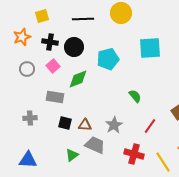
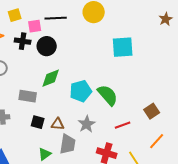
cyan pentagon: (108, 59) -> (81, 91), moved
pink square: (53, 66) -> (35, 26), moved, turned 32
green semicircle: (135, 96) -> (108, 95), size x1.6
red line: (150, 126) -> (123, 125), turned 35
gray trapezoid: (95, 145) -> (68, 144), turned 75

